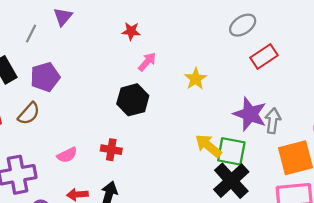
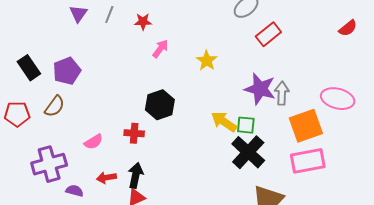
gray line: (31, 34) -> (109, 15), moved
black hexagon: (133, 100) -> (160, 105), moved
green square: (231, 151) -> (246, 125), size x0.7

